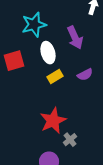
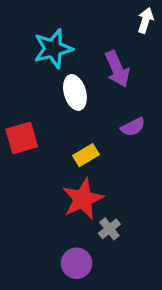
red square: (14, 61) -> (22, 138), moved
yellow rectangle: (55, 77) -> (86, 155), moved

